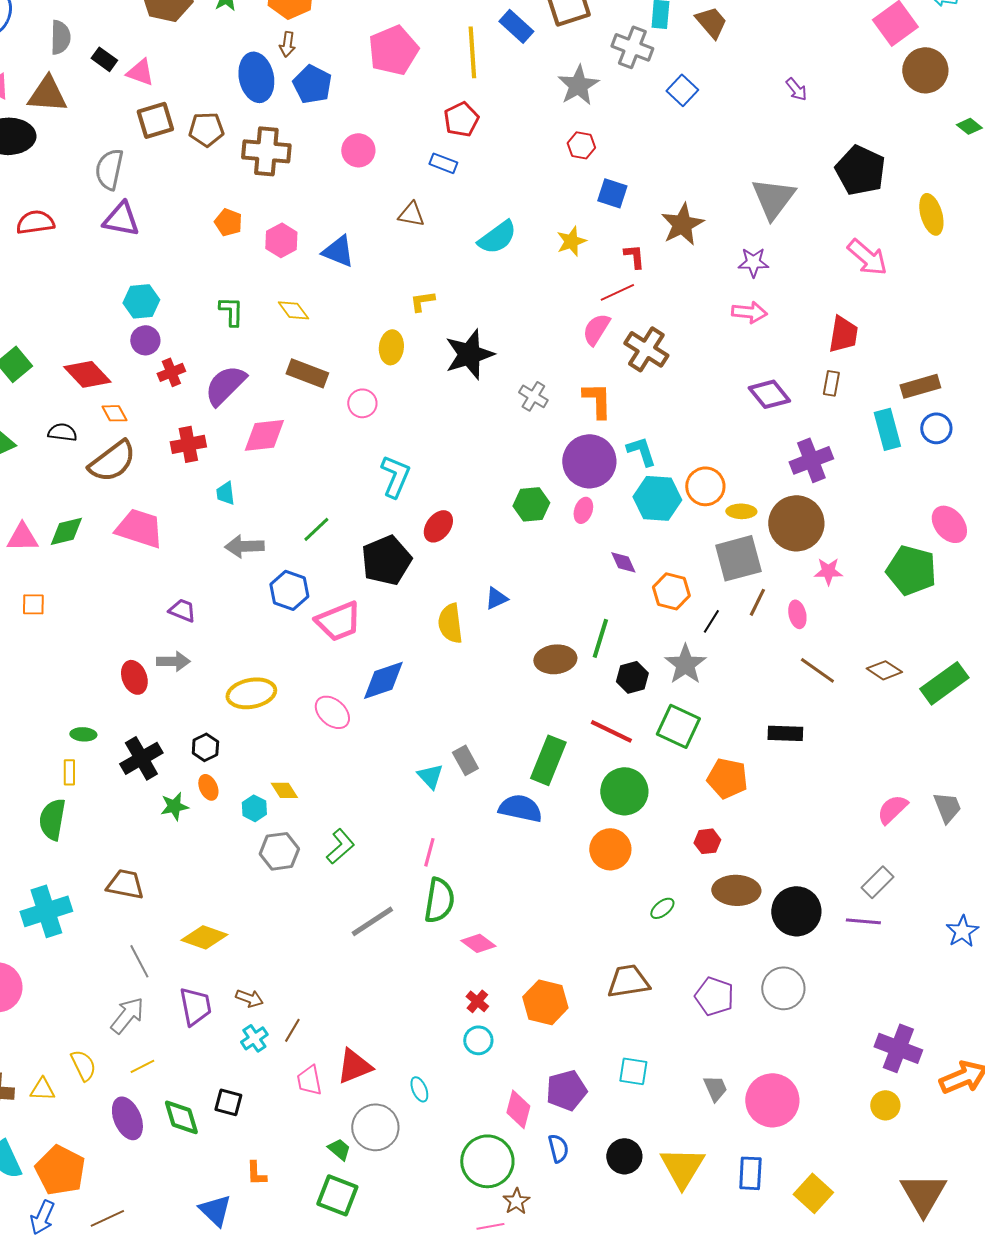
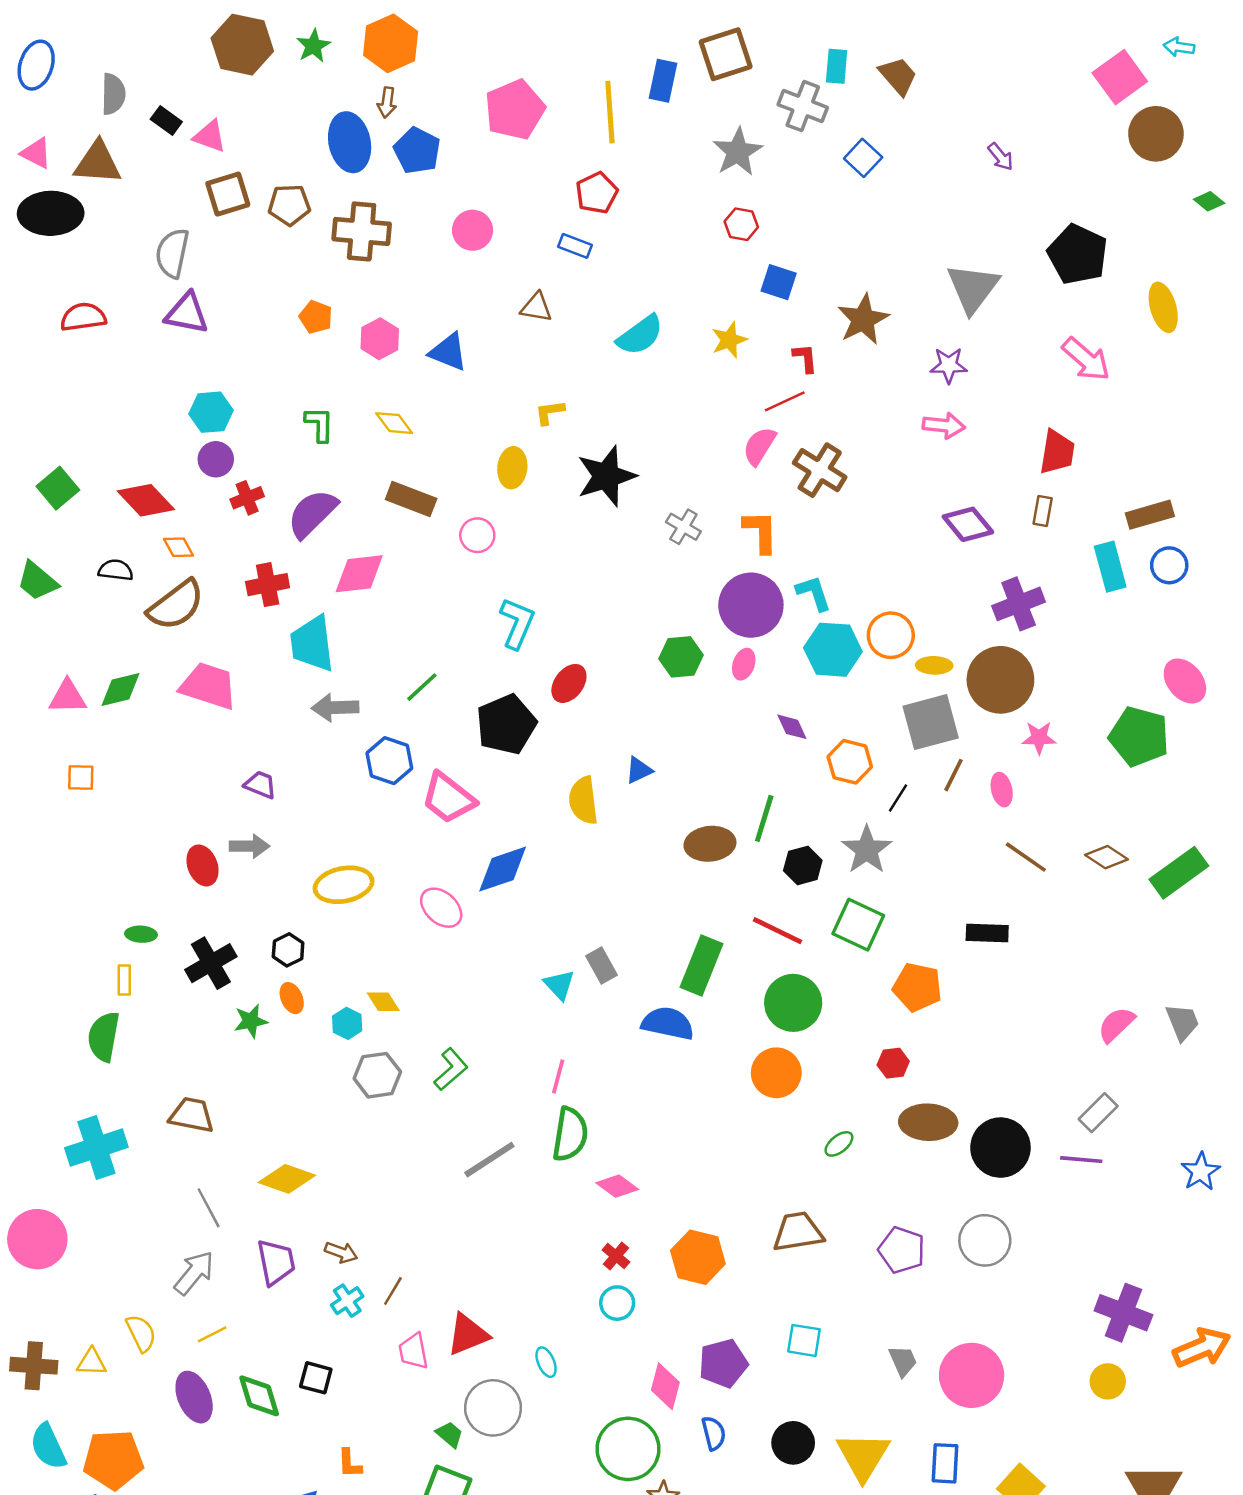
blue rectangle: (516, 26) -> (663, 81), turned 60
cyan trapezoid: (225, 493) -> (312, 644), size x2.0
pink trapezoid: (338, 621) -> (448, 798), turned 60
orange pentagon: (60, 1170) -> (113, 1460), turned -30

